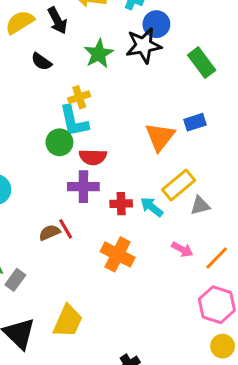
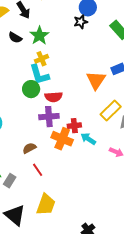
black star: (144, 45) -> (81, 22), size x0.6
green star: (99, 54) -> (39, 36), moved
cyan arrow: (152, 207) -> (88, 139), moved
red line: (66, 229) -> (38, 170), moved
orange cross: (118, 254) -> (62, 139), moved

